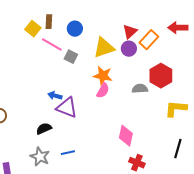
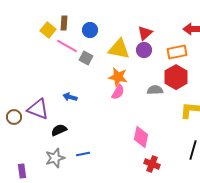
orange rectangle: (149, 40) -> (177, 52), moved, turned 36
yellow triangle: (104, 48) -> (119, 49), turned 30
purple triangle: (67, 108) -> (38, 109), moved
gray star: (40, 157) -> (55, 158), turned 30

